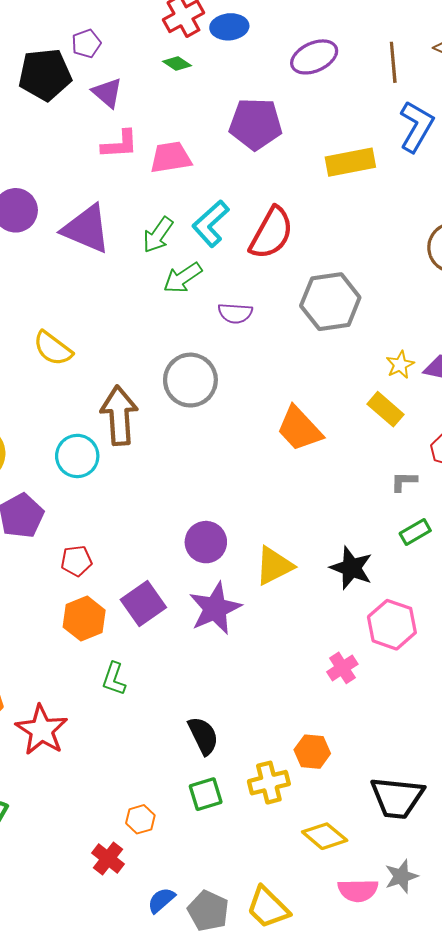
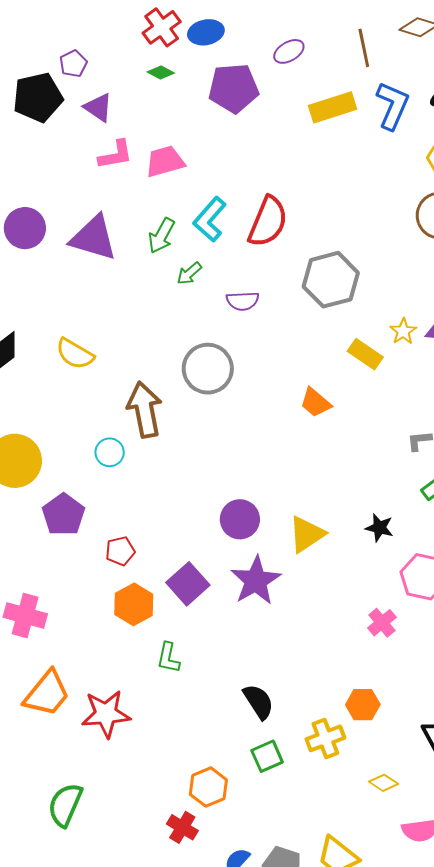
purple ellipse: (314, 57) -> (289, 51), size x0.7
purple pentagon: (256, 124) -> (234, 88), moved
yellow rectangle: (350, 162) -> (333, 107), moved
green arrow: (183, 278) -> (189, 273), size x0.7
yellow rectangle: (385, 409) -> (365, 354), moved
orange trapezoid: (299, 429) -> (315, 403), size x0.7
cyan circle: (77, 456) -> (110, 452), size x0.7
black star: (351, 568) -> (379, 528), size x0.7
red star: (42, 730) -> (106, 714), turned -30
orange hexagon: (140, 819) -> (208, 787), size x1.4
yellow diamond: (325, 836) -> (383, 783), size x0.7

